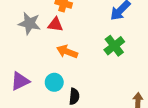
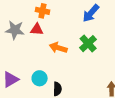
orange arrow: (67, 52) -> (58, 48), moved

